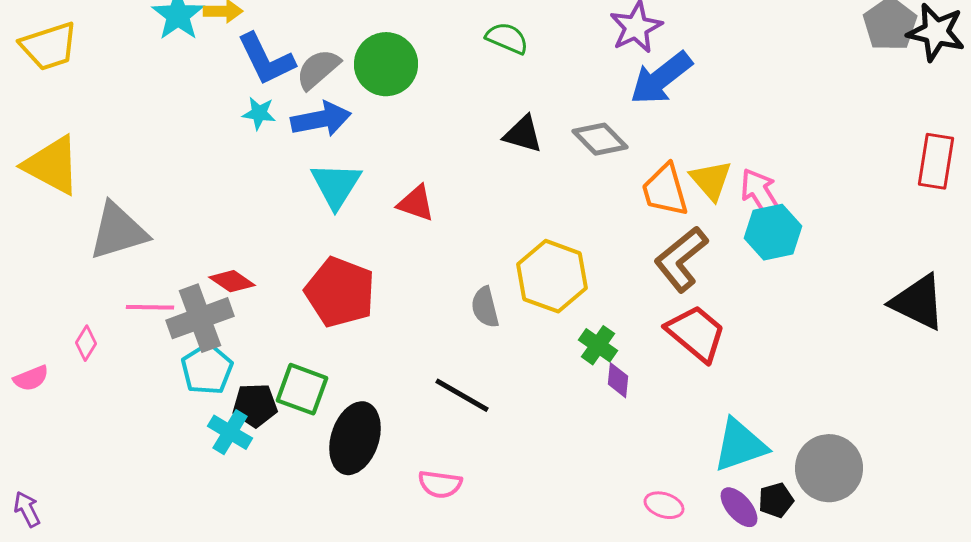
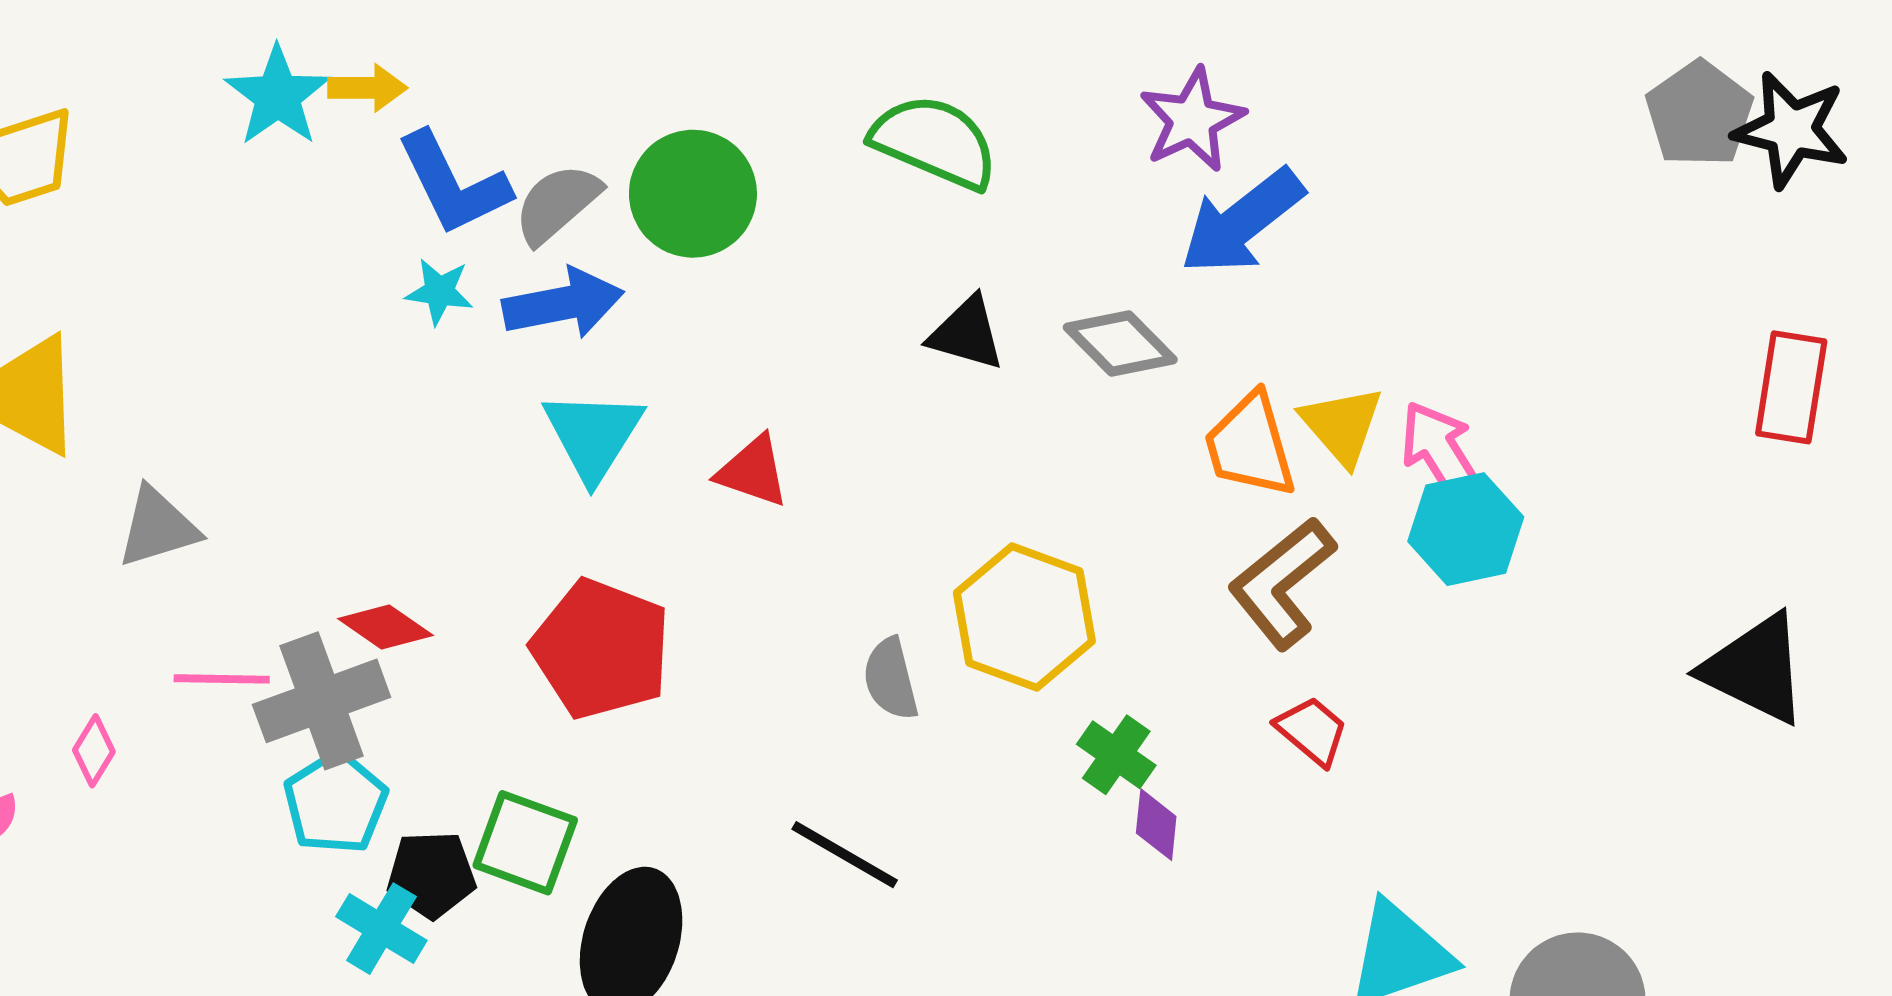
green semicircle: (507, 38) -> (935, 142), size x1.5
gray triangle: (118, 231) -> (158, 527), size x0.7
red trapezoid: (696, 333) -> (1312, 731), size x0.6

